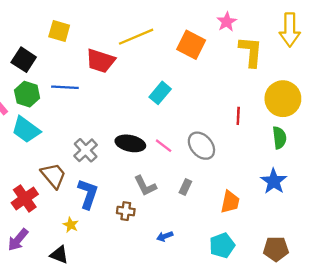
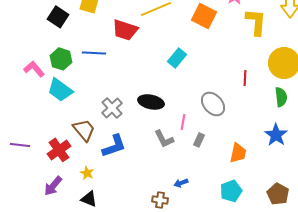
black square: (24, 60) -> (58, 17), moved
pink line: (164, 146) -> (183, 122), moved, turned 63
blue L-shape: (88, 194) -> (114, 146), turned 52
brown cross: (126, 211) -> (160, 200), moved
yellow star: (71, 225) -> (87, 173), moved
brown pentagon: (276, 249) -> (278, 194), turned 30

